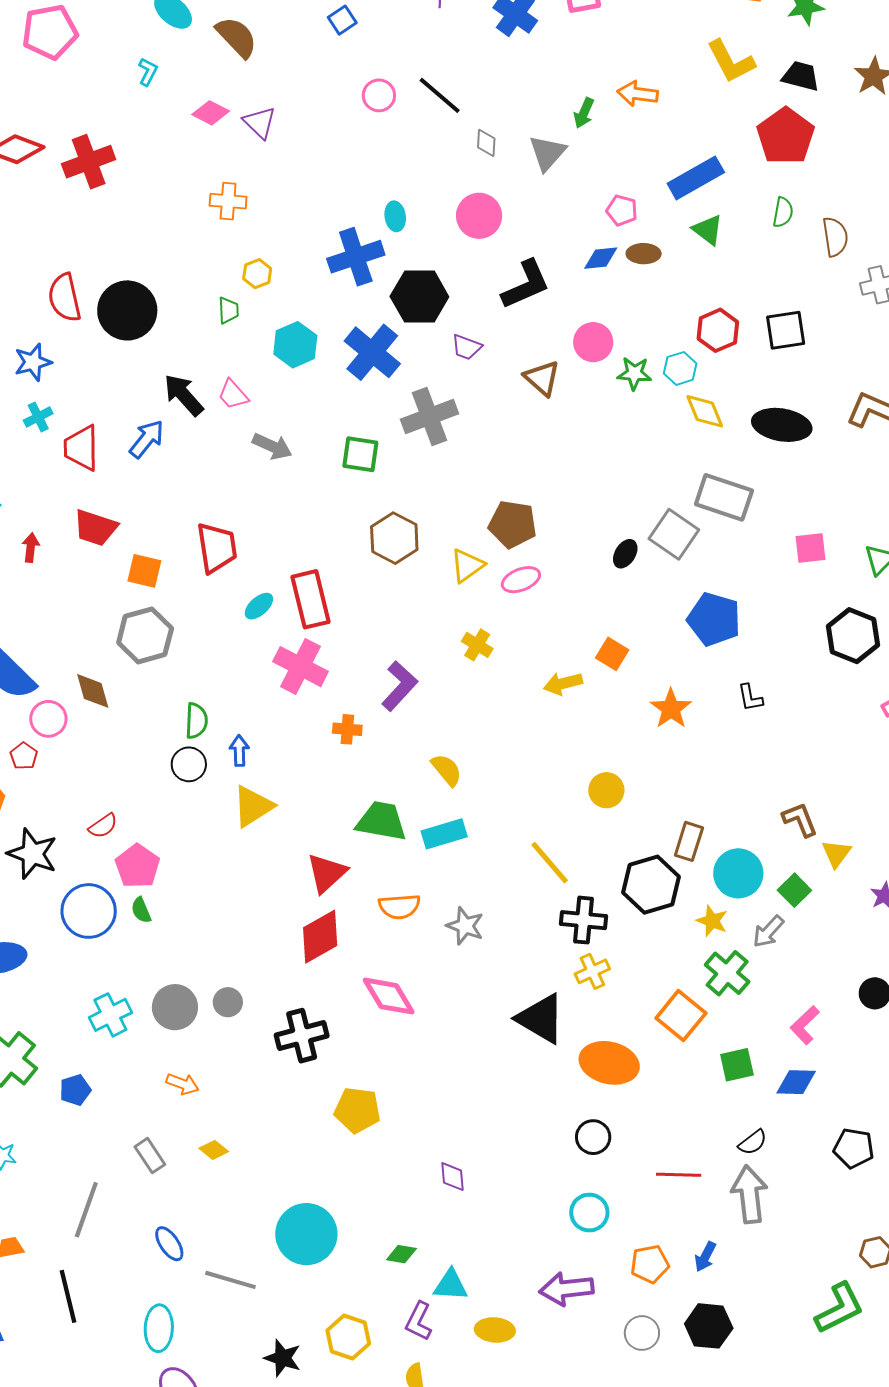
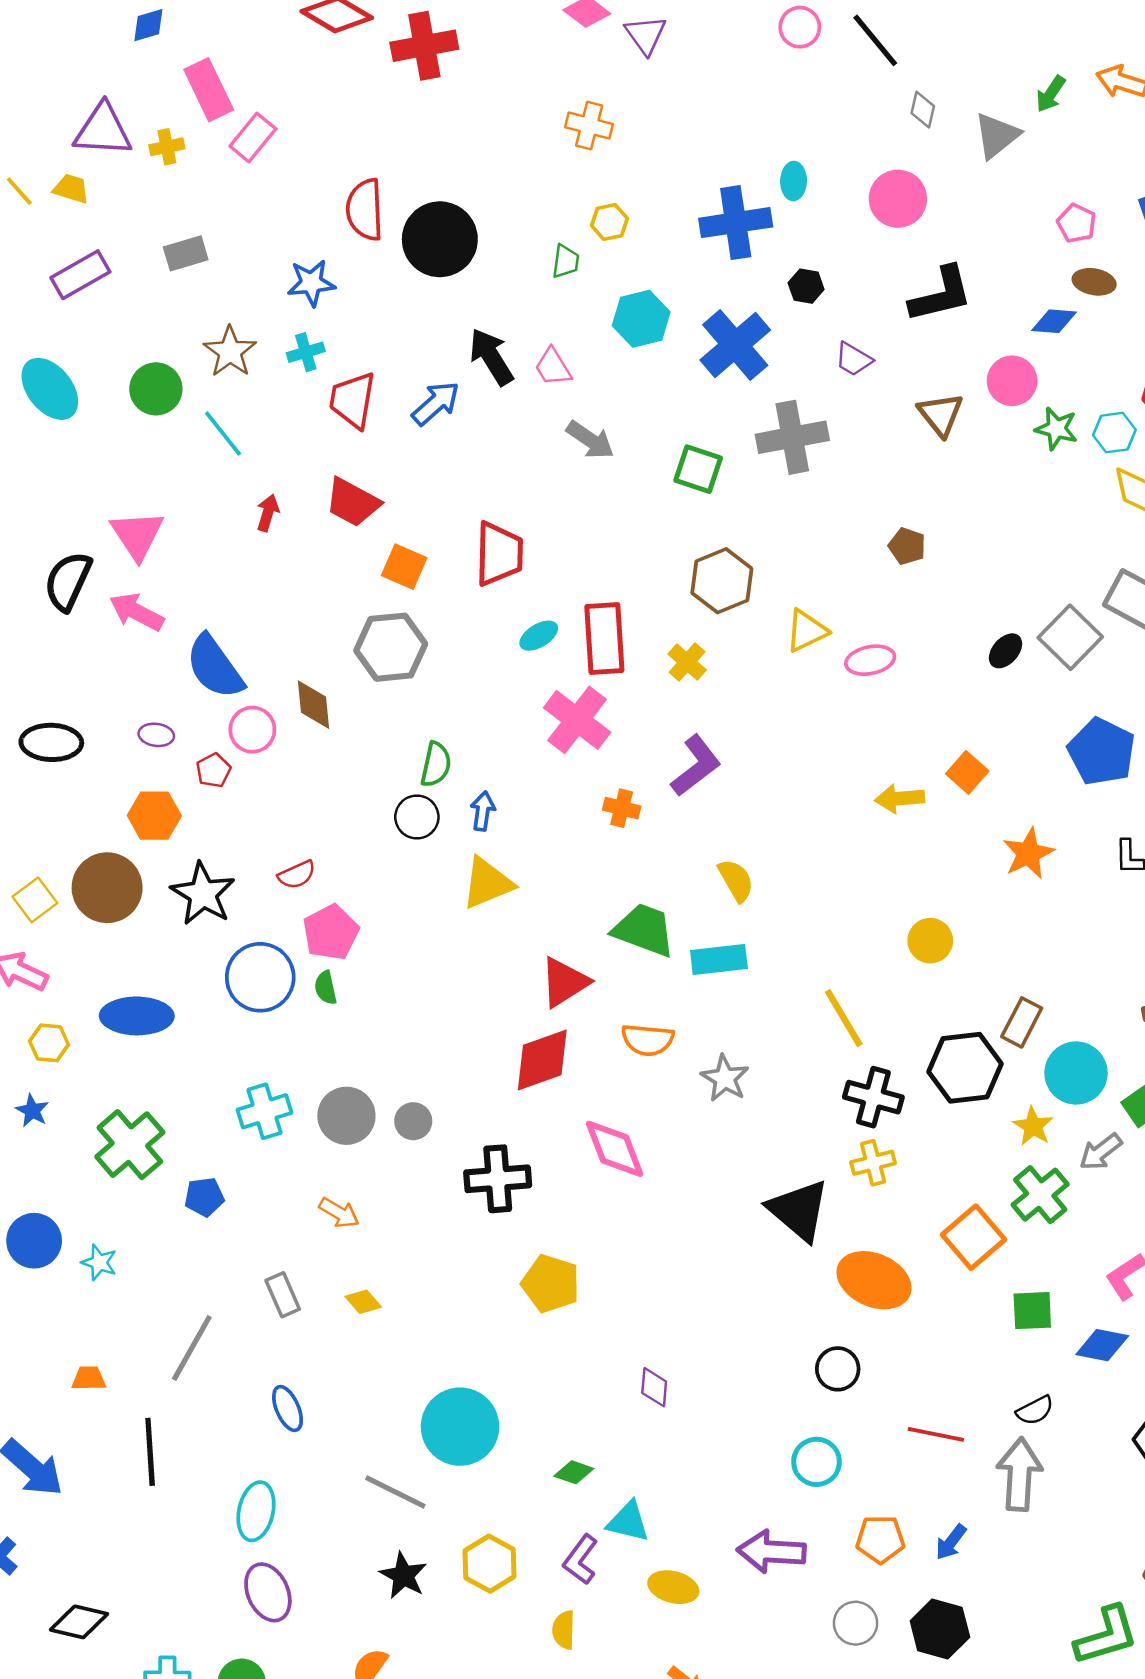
blue diamond: (601, 258) -> (1054, 321), moved
black hexagon: (419, 297) -> (806, 286), size x0.5
brown pentagon: (513, 524) -> (907, 546), moved, size x0.6
yellow cross: (477, 645) -> (687, 662), moved
gray line: (230, 1280) -> (395, 1492), moved

